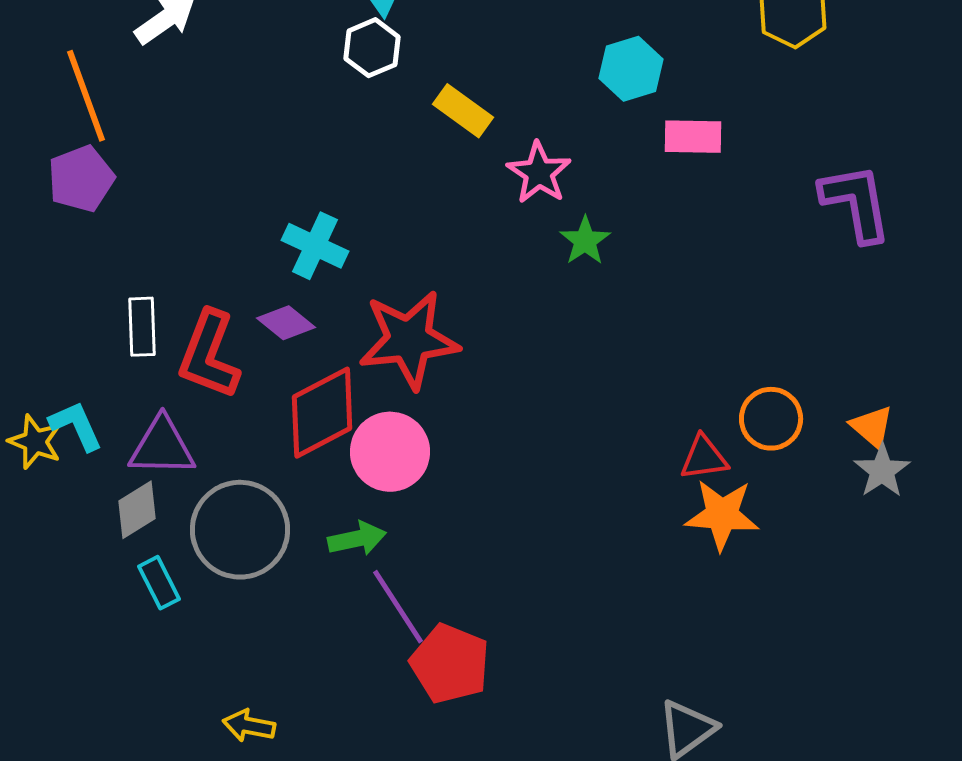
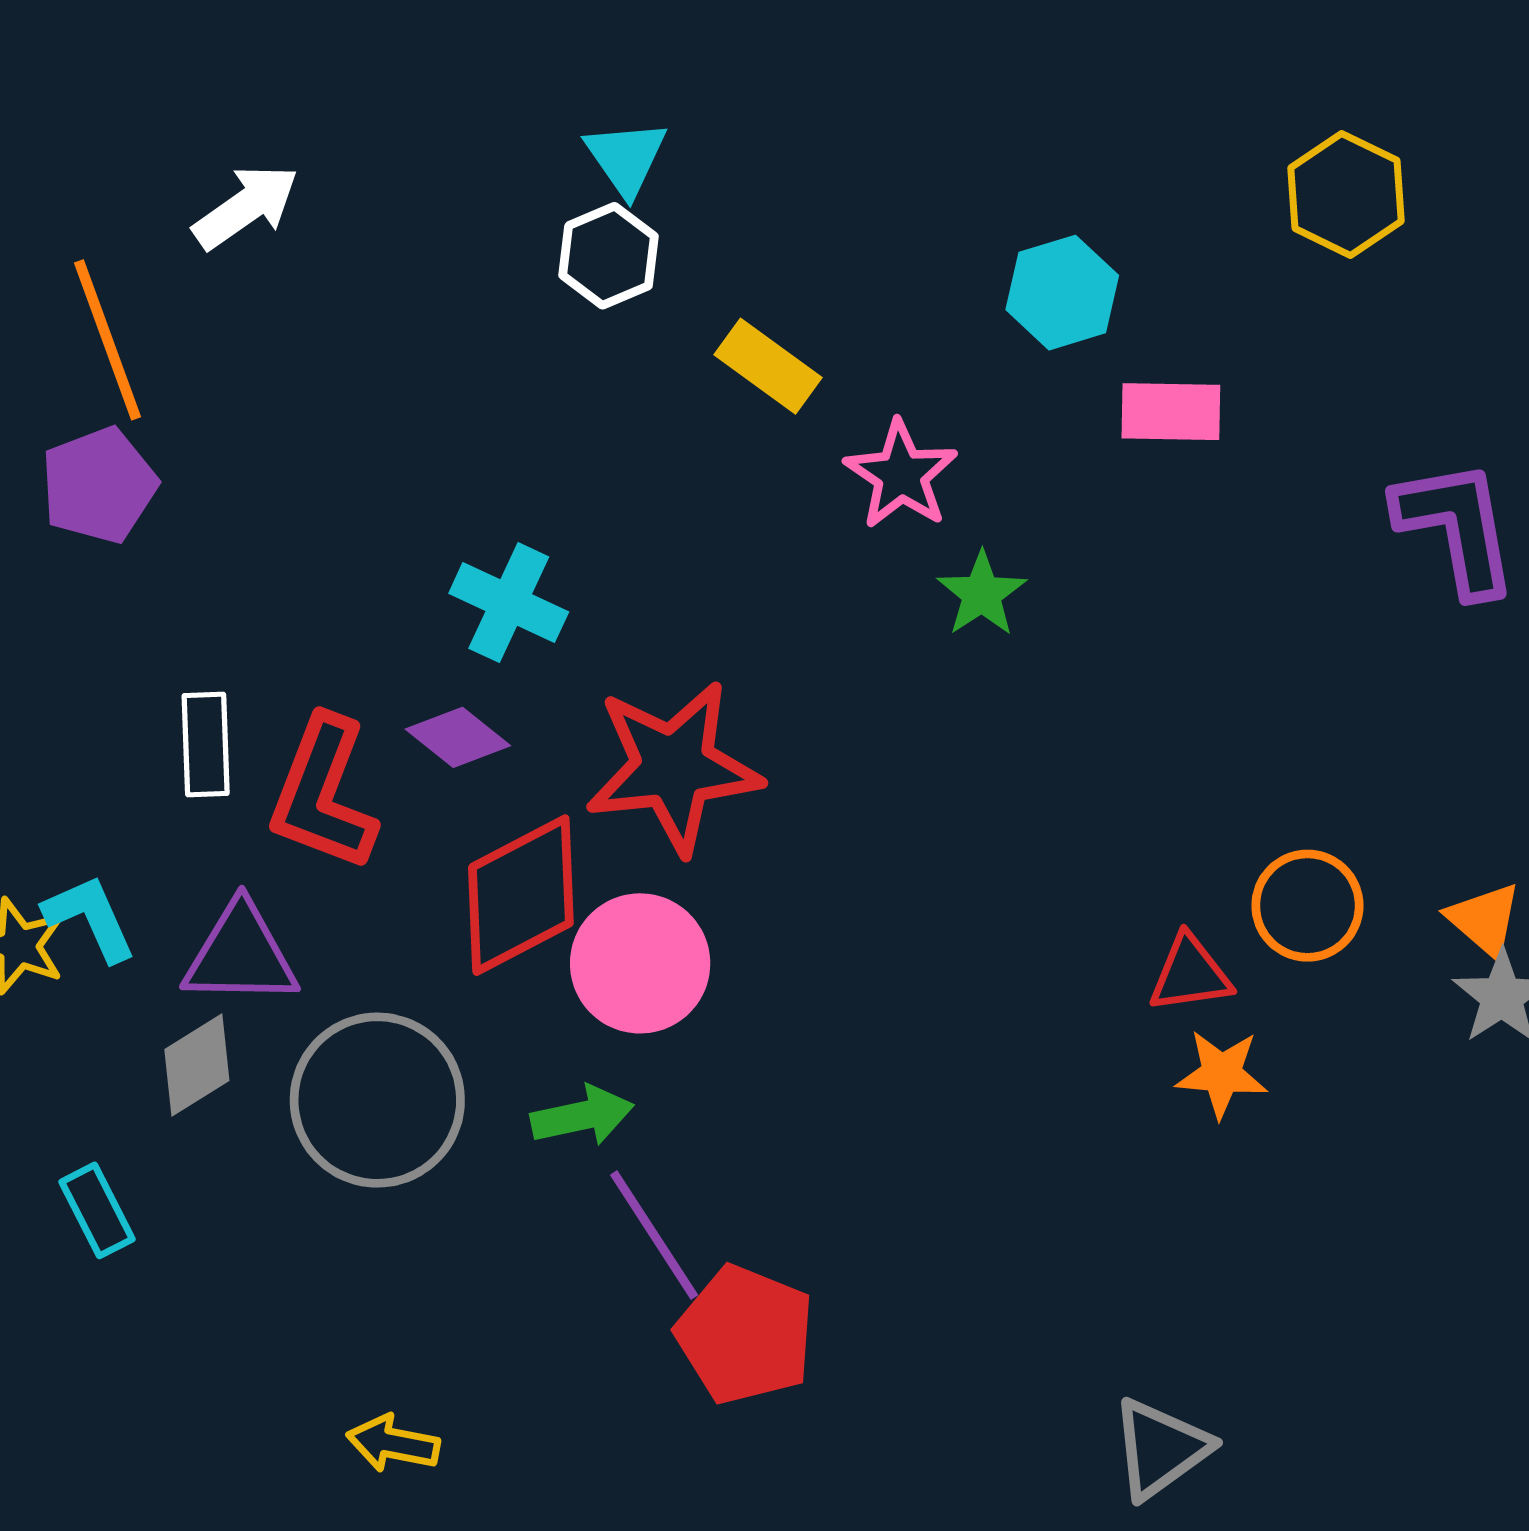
orange star: (722, 515) -> (1222, 1074), size x0.7
cyan rectangle: (159, 583) -> (97, 1210), moved

